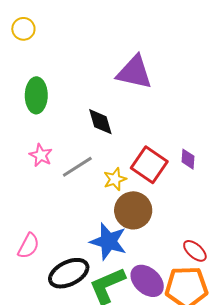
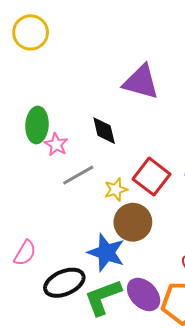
yellow circle: (23, 29) -> (31, 32), size x1.5
green ellipse: (36, 95) -> (37, 125), moved
pink star: (41, 155) -> (56, 144), moved

